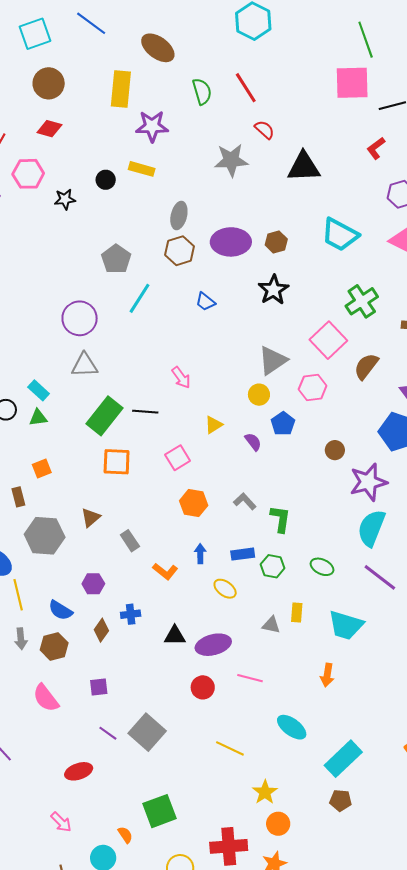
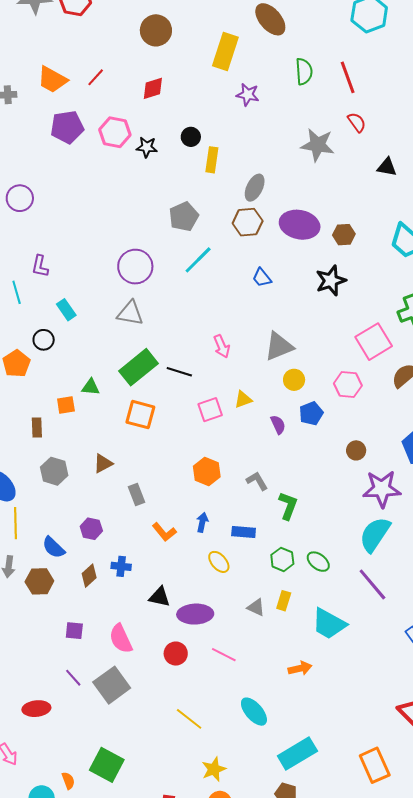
purple star: (152, 126) -> (248, 95), size x0.7
red diamond: (49, 129) -> (153, 88), moved, turned -45
black triangle: (304, 167) -> (387, 167), size x0.6
yellow rectangle: (142, 169) -> (212, 160), moved, turned 70
pink hexagon: (28, 174) -> (115, 132), moved
gray triangle: (273, 360) -> (279, 346), moved
cyan rectangle: (39, 390) -> (66, 310), moved
green triangle: (38, 418) -> (91, 387), moved
pink square: (178, 458) -> (210, 410), moved
gray hexagon: (45, 536) -> (54, 471), size x0.7
green hexagon: (273, 566) -> (282, 559), moved
orange arrow: (327, 675) -> (300, 668), turned -125
pink semicircle: (46, 698) -> (121, 639), moved
green square: (160, 811) -> (107, 765), turned 36

